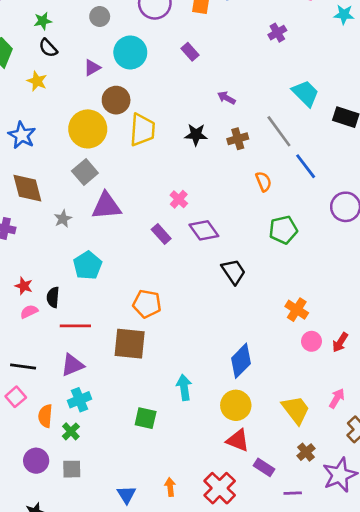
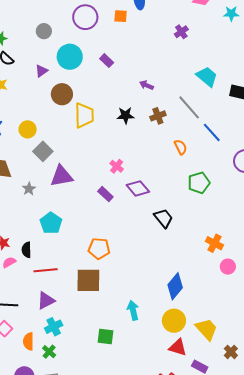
purple rectangle: (190, 52) -> (107, 61), moved
yellow circle: (88, 129) -> (28, 129), moved, size x0.6
yellow trapezoid: (296, 410) -> (206, 329), moved

